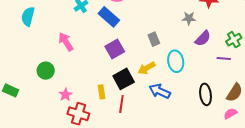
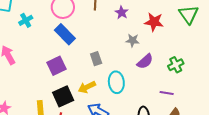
blue rectangle: (109, 17) -> (65, 34), moved
purple line: (224, 58) -> (167, 93), moved

